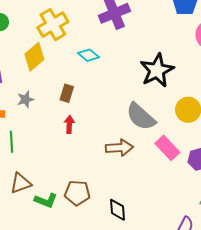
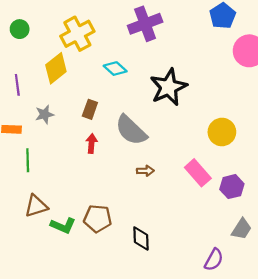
black star: (157, 70) -> (168, 87), moved
gray semicircle: (141, 117) -> (131, 130), moved
brown arrow: (119, 148) -> (145, 171), size x0.6

